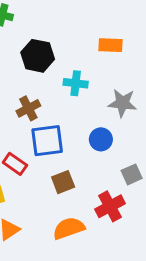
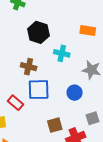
brown cross: (28, 108) -> (29, 67), turned 35
brown square: (63, 182) -> (55, 125), moved

